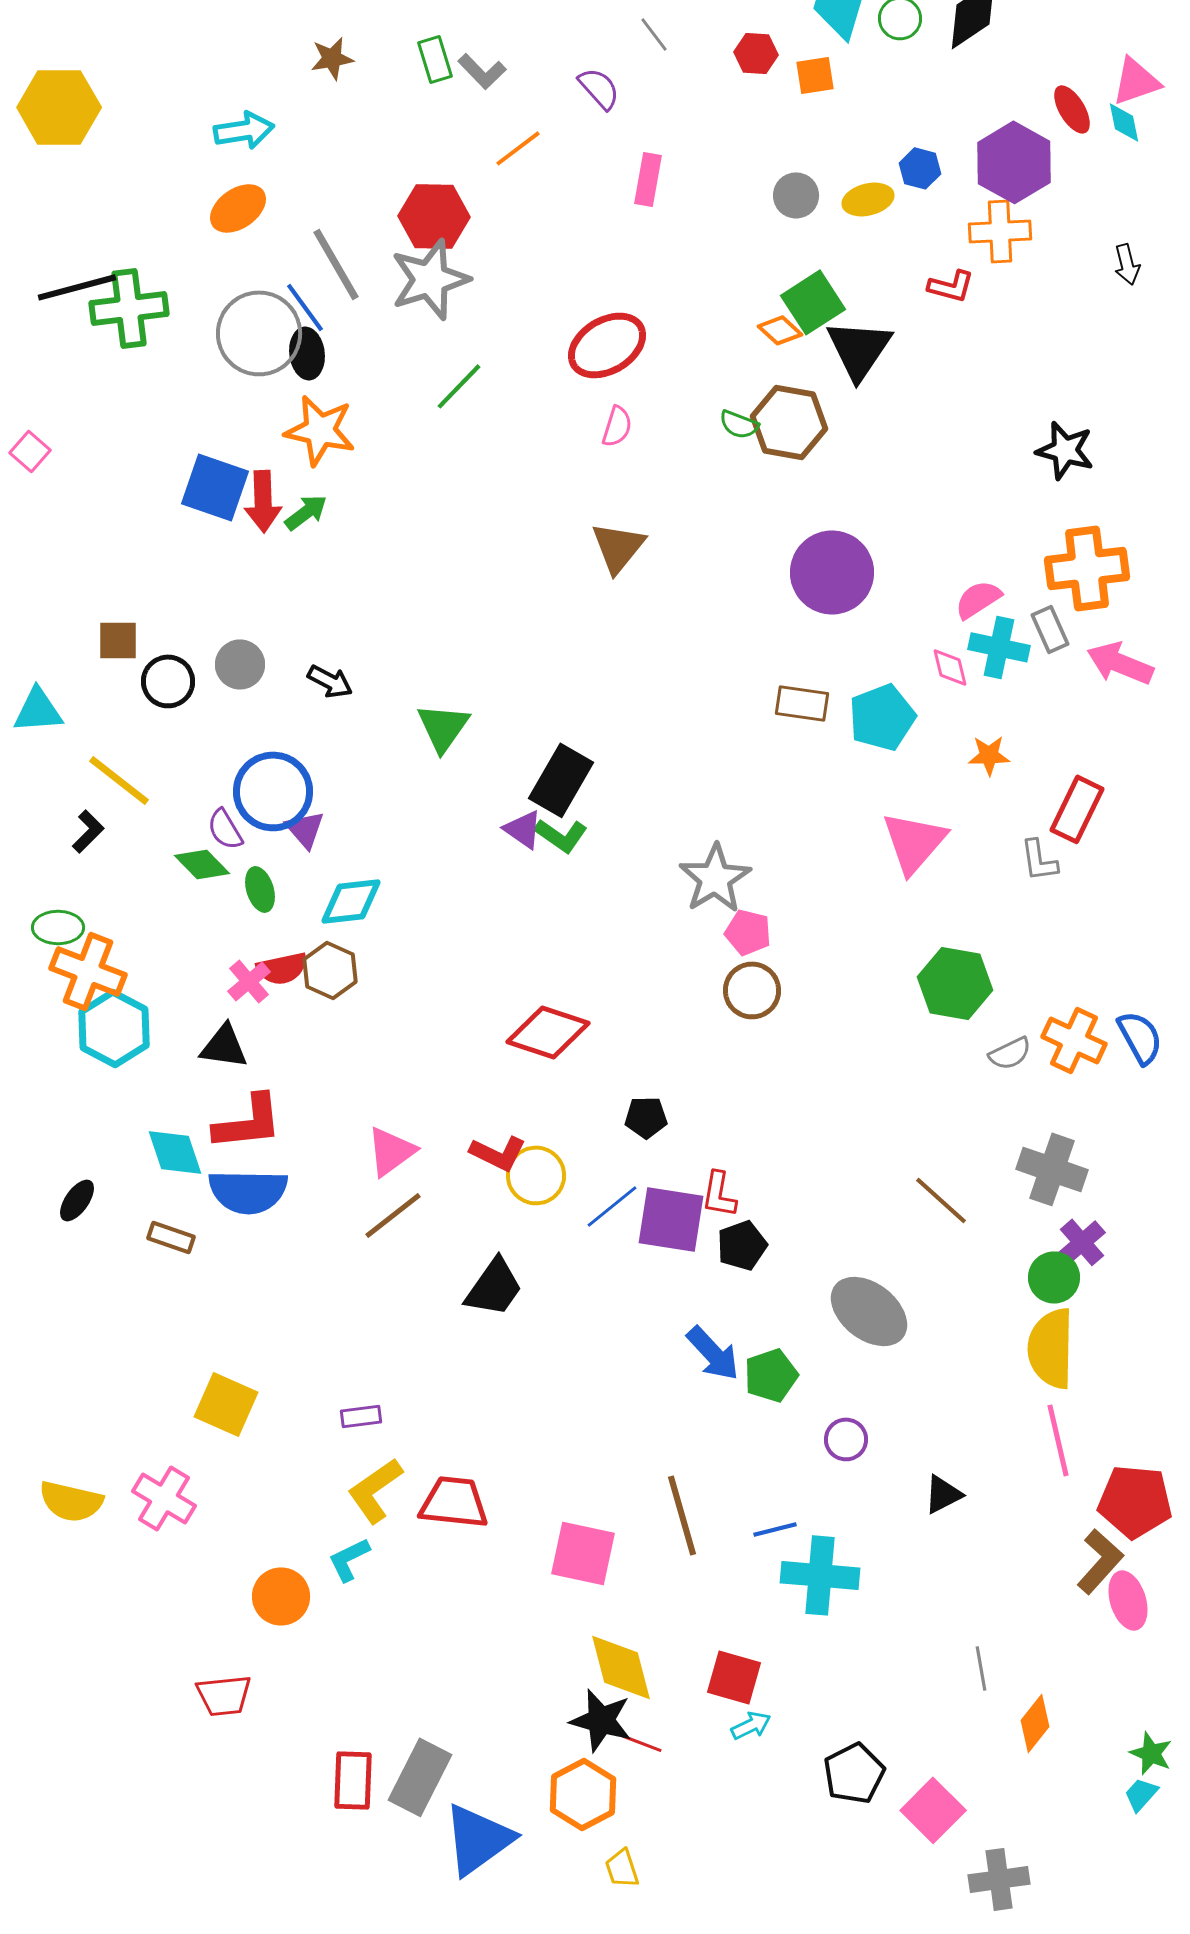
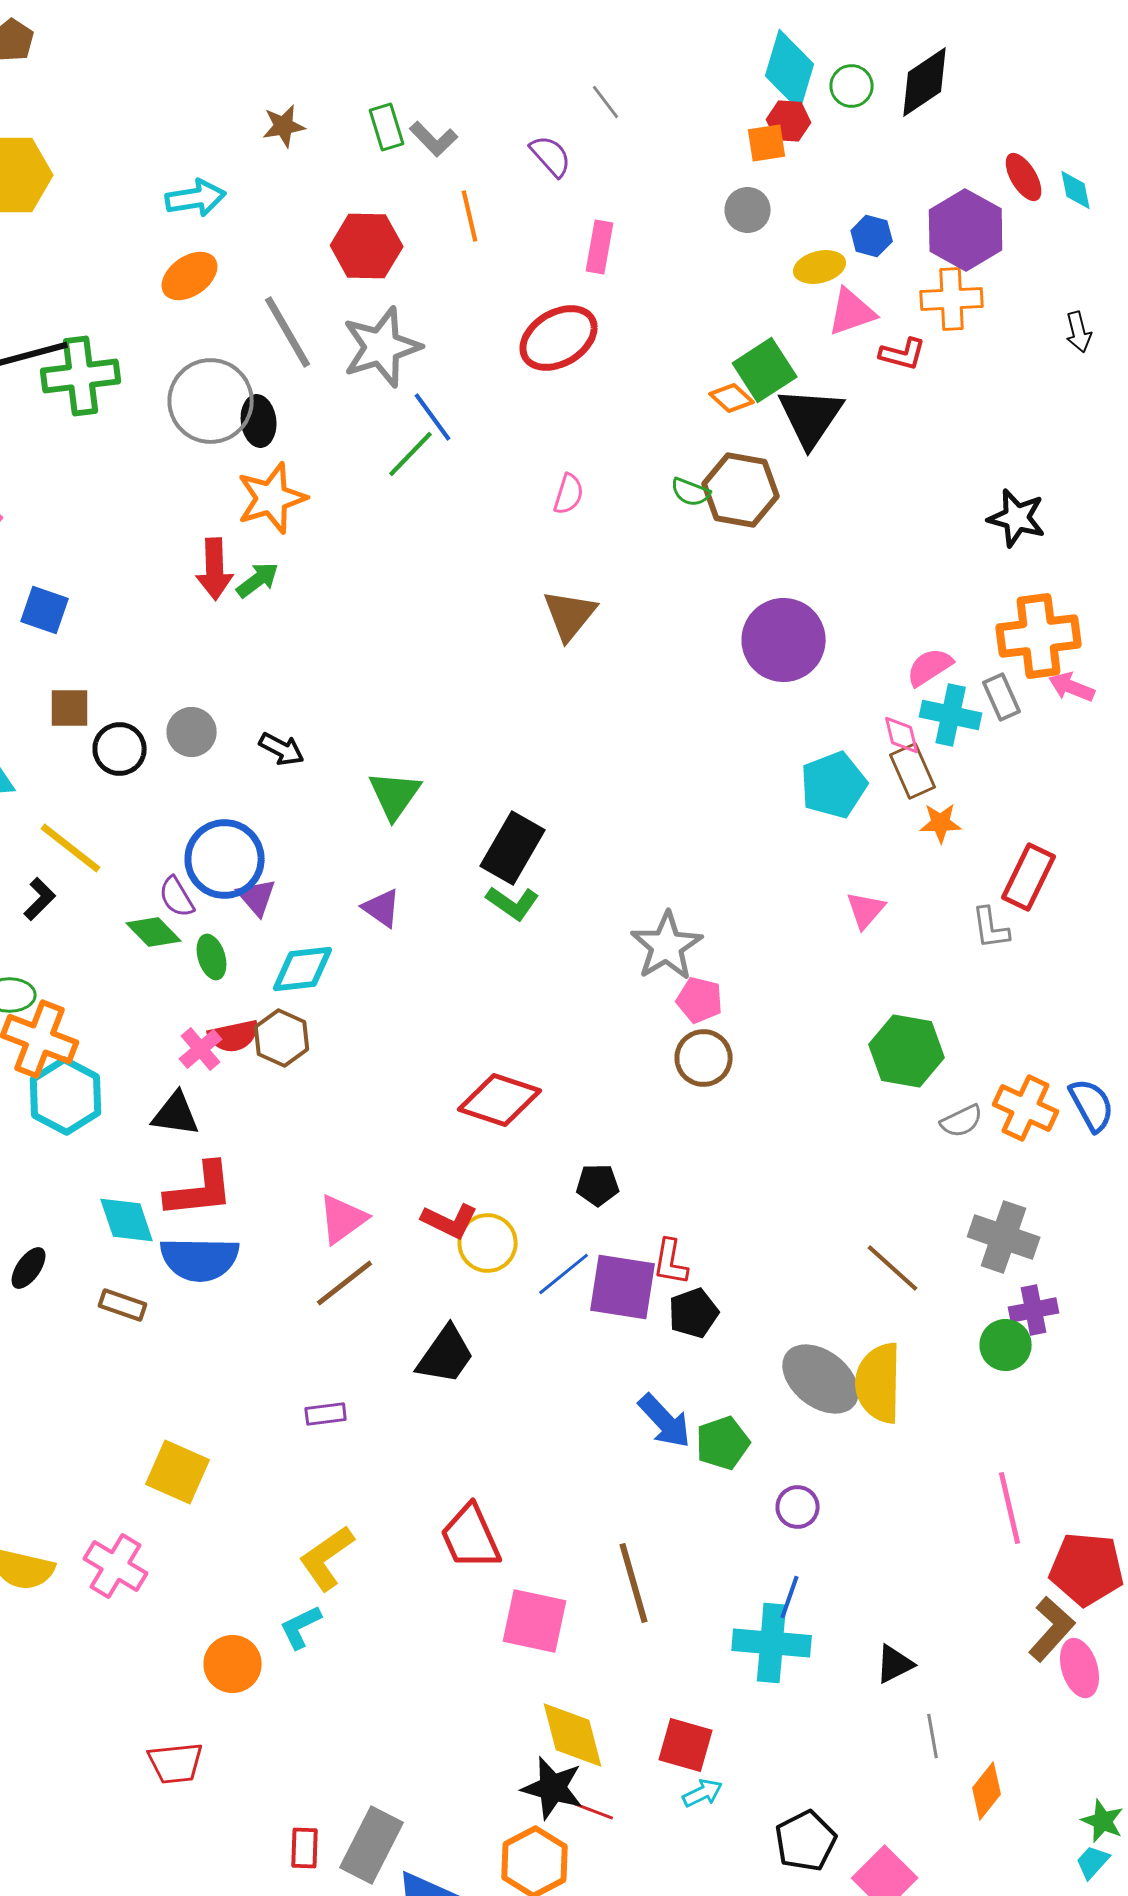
red hexagon: (756, 53) -> (789, 121), moved
pink triangle: (1136, 81) -> (852, 312), moved
orange line: (518, 148) -> (470, 216), turned -66
gray circle: (796, 195) -> (748, 210), moved
red hexagon: (434, 216) -> (367, 246), moved
blue line: (305, 307) -> (433, 417), moved
red ellipse: (607, 345) -> (559, 338), moved
orange star: (320, 430) -> (272, 498), turned -30
blue square: (215, 487) -> (45, 610), moved, size x0.7
pink arrow: (1120, 663) -> (1072, 687), moved, size x0.7
brown rectangle: (802, 703) -> (913, 771), moved, turned 58
purple triangle: (523, 829) -> (382, 908), moved
pink triangle: (914, 842) -> (866, 910), size x0.6
purple cross: (1082, 1242) -> (1034, 1310), turned 30
yellow semicircle: (1051, 1348) -> (879, 1383), moved
purple rectangle: (361, 1416) -> (326, 1414), moved
black triangle: (943, 1494) -> (895, 1664), moved
red trapezoid: (454, 1502) -> (471, 1537), moved, turned -120
blue line: (775, 1529) -> (790, 1597), moved, turned -57
red rectangle: (353, 1780) -> (305, 1848), size x0.7

